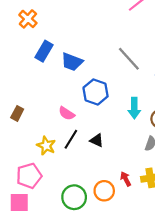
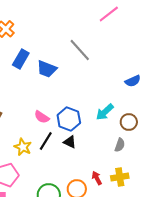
gray line: (129, 59) -> (80, 50), moved
blue hexagon: (96, 92) -> (69, 119), moved
cyan arrow: (134, 108) -> (105, 112), turned 48

